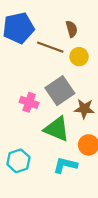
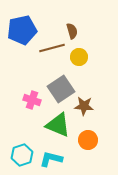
brown line: (50, 47) -> (52, 48), turned -35
cyan L-shape: (65, 165) -> (51, 159), moved

